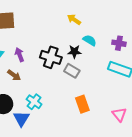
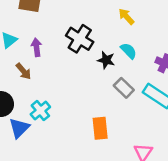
yellow arrow: (74, 20) -> (126, 17), moved
black cross: (51, 57) -> (80, 39), moved
gray rectangle: (72, 71) -> (124, 88), moved

